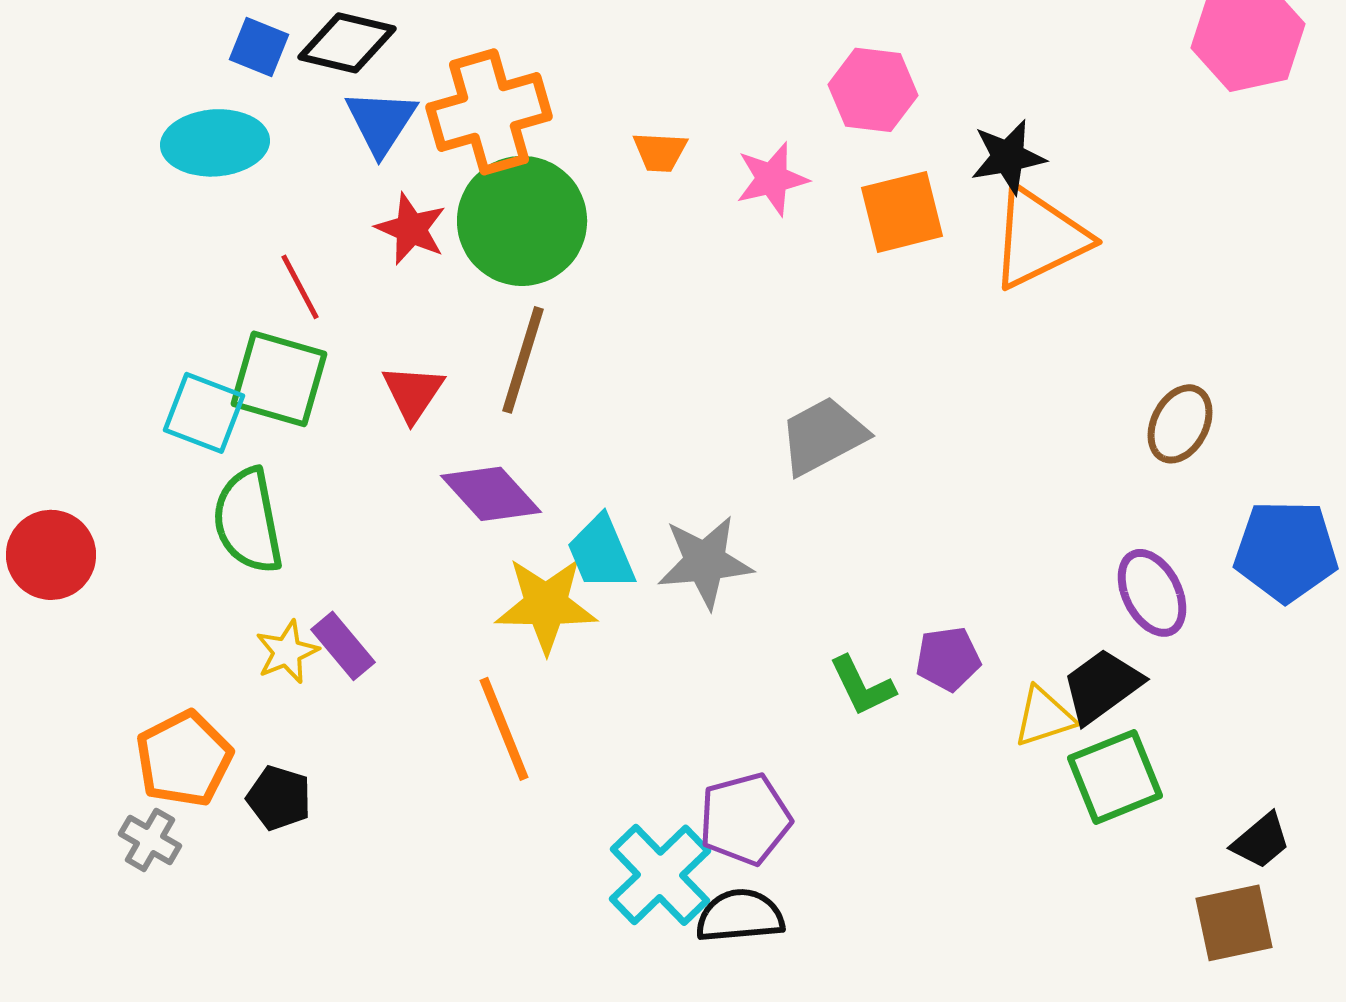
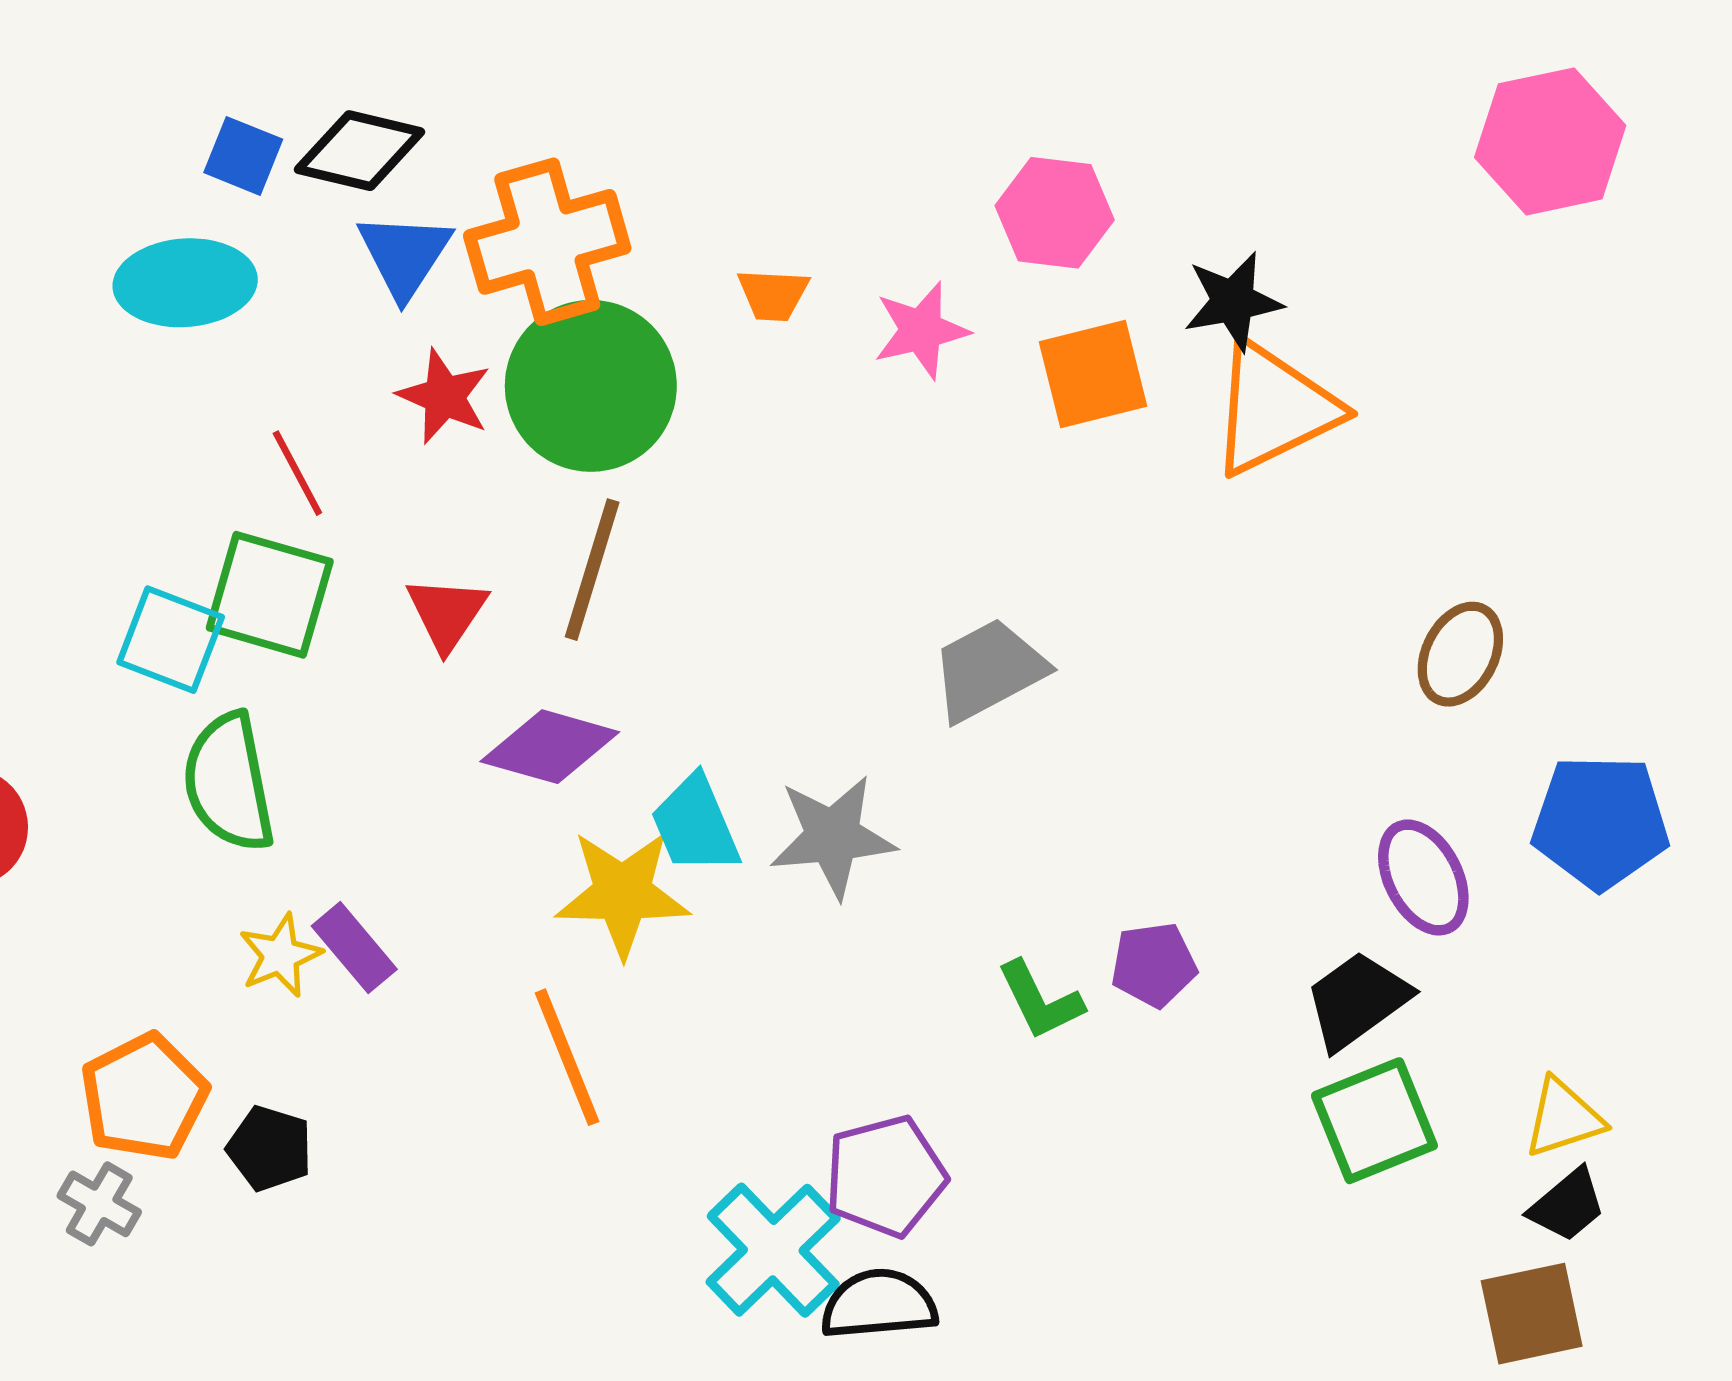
purple diamond: (491, 494) -> (550, 747), turned -32
yellow triangle: (1044, 717) -> (1563, 1118), moved

